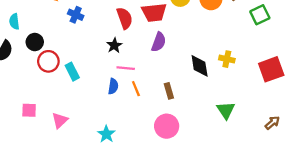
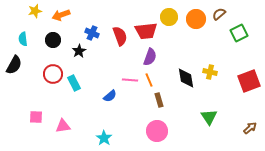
blue cross: (76, 15) -> (92, 33), moved
black circle: (35, 42) -> (53, 40), moved
black star: (114, 45) -> (79, 51), moved
pink line: (126, 68) -> (130, 80), moved
blue semicircle: (113, 86) -> (110, 96), turned 40
orange line: (136, 89) -> (149, 80), moved
pink triangle: (60, 120) -> (63, 126), turned 35

